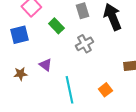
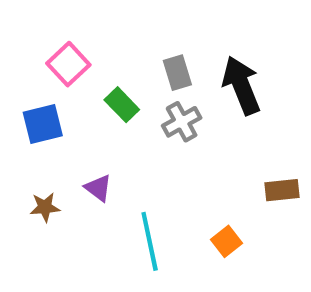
gray cross: (84, 44) -> (182, 122), moved

